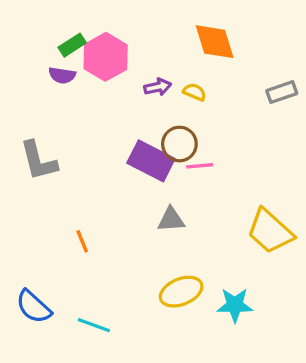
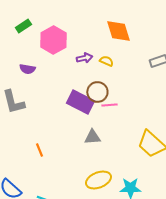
green rectangle: (72, 45) -> (23, 26), moved
purple semicircle: (62, 75) -> (27, 69), moved

